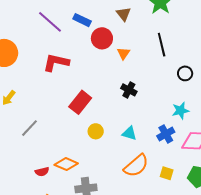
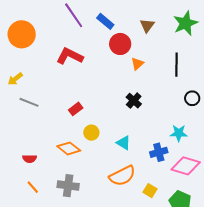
red rectangle: (80, 102) -> (76, 109), moved, size x0.6
gray line: (29, 128) -> (29, 102), moved, turned 54
orange diamond: (66, 164) -> (69, 148), moved

